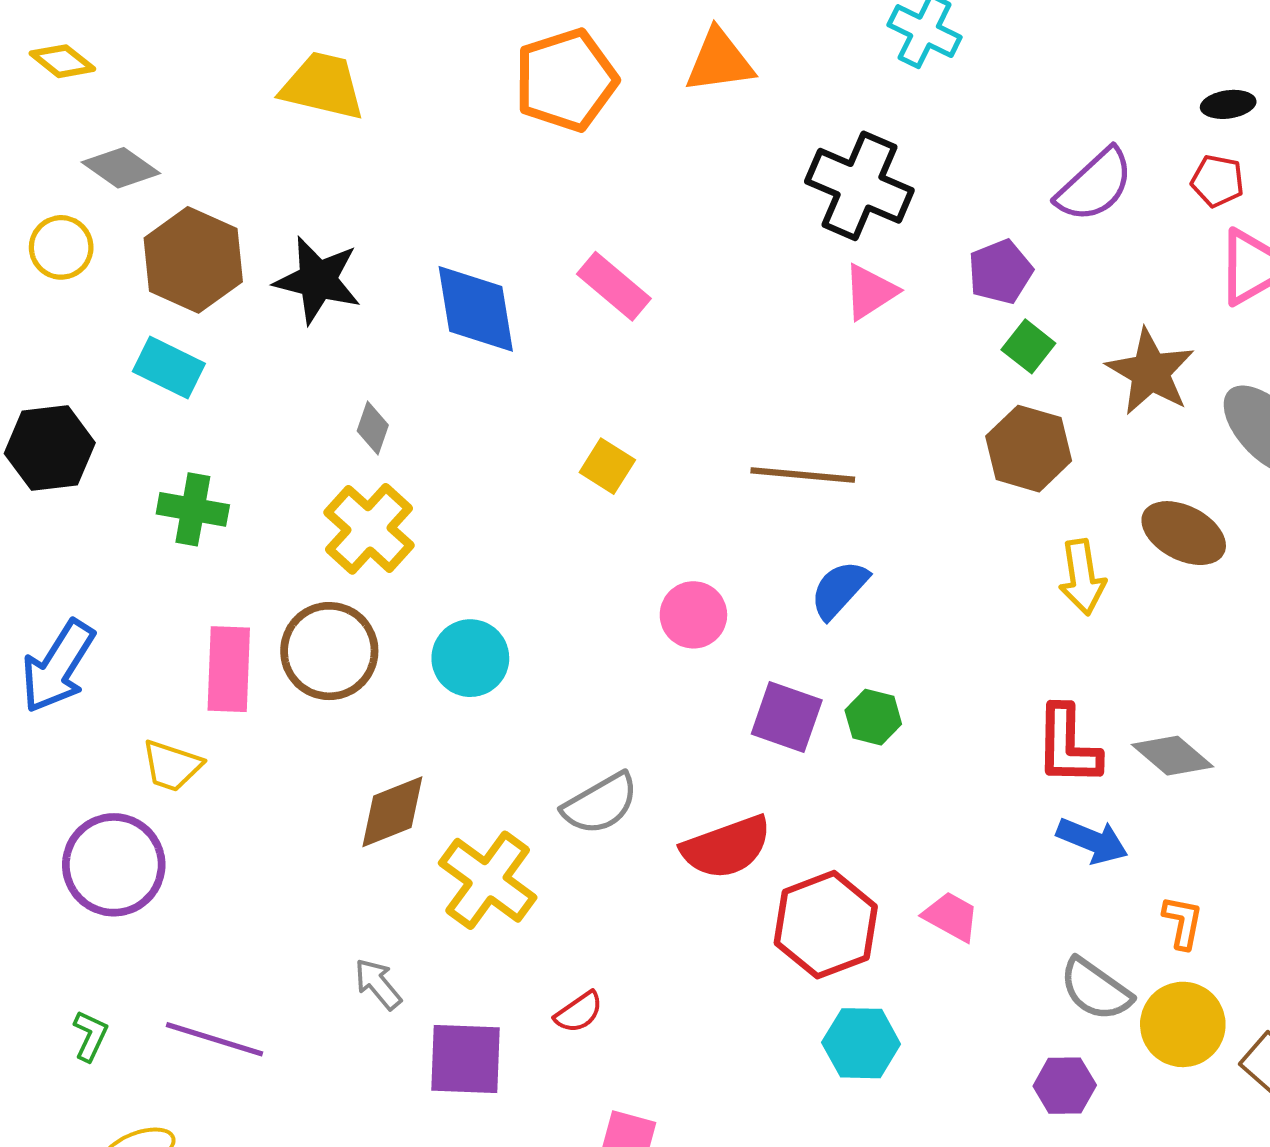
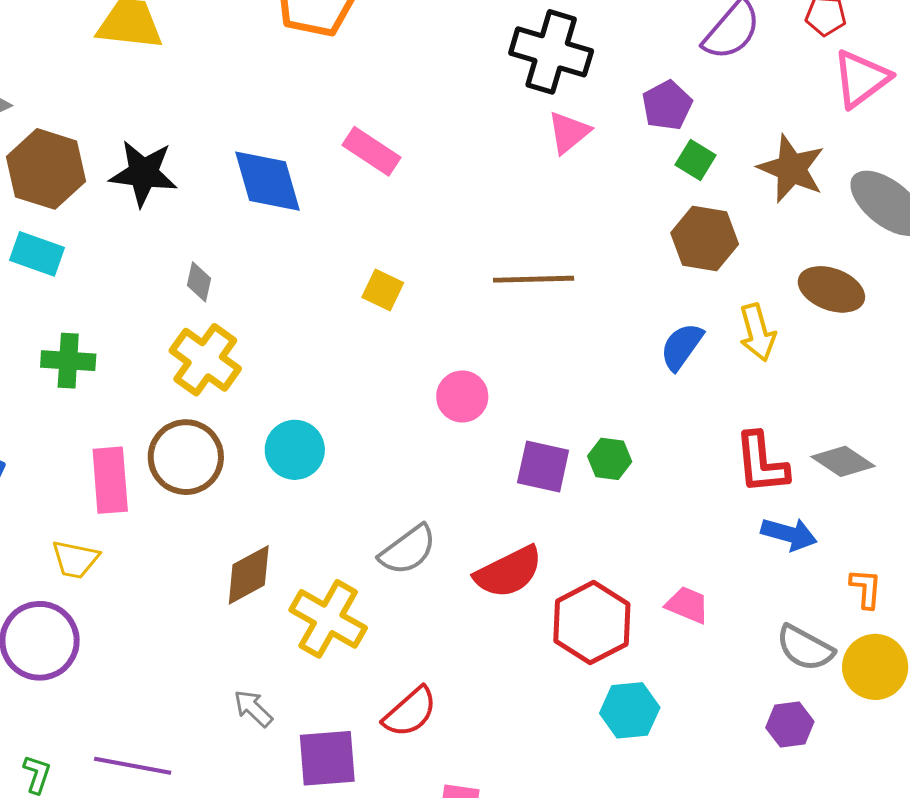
blue semicircle: (839, 590) -> (682, 346), moved
red semicircle: (579, 1012) -> (410, 712), size x1.5

